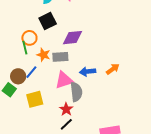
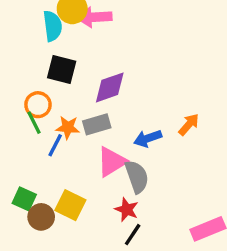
black square: (48, 21) -> (62, 69), turned -36
blue line: (31, 72) -> (55, 145), moved
brown circle: (18, 76) -> (41, 217), moved
yellow square: (35, 99) -> (70, 205), turned -36

